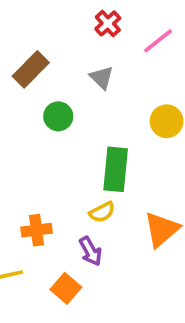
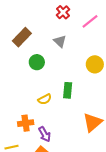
green rectangle: (116, 169) -> (68, 90), size x0.7
yellow semicircle: (102, 212) -> (45, 99), moved
purple arrow: (90, 251) -> (45, 134), moved

